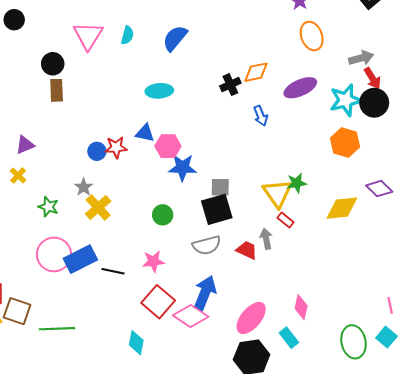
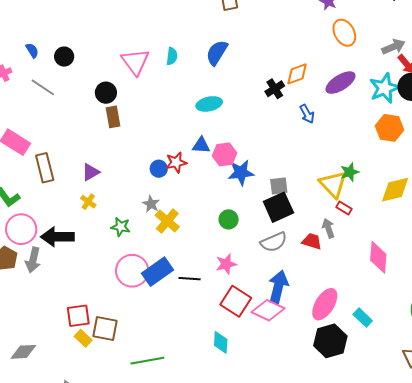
pink diamond: (301, 307) -> (378, 257), moved, size x1.4
green line: (57, 329) -> (147, 361), moved

